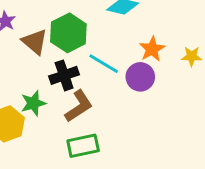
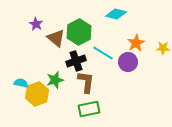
brown L-shape: (79, 106) -> (86, 82), turned -50

